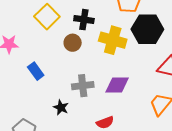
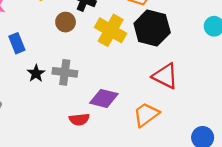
purple diamond: (117, 85) -> (104, 98), moved
black star: (61, 107) -> (36, 73), moved

